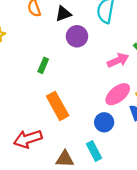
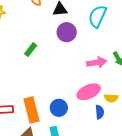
orange rectangle: (58, 106) -> (31, 110), moved
blue circle: (104, 122) -> (59, 108), moved

